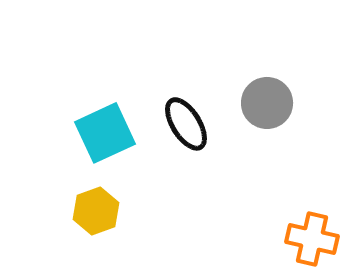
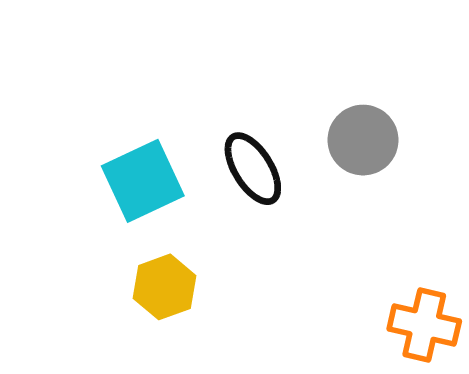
yellow hexagon: (96, 211) -> (164, 287), moved

